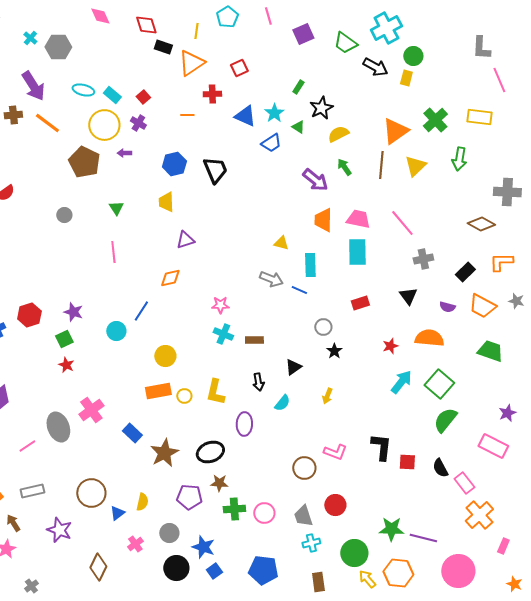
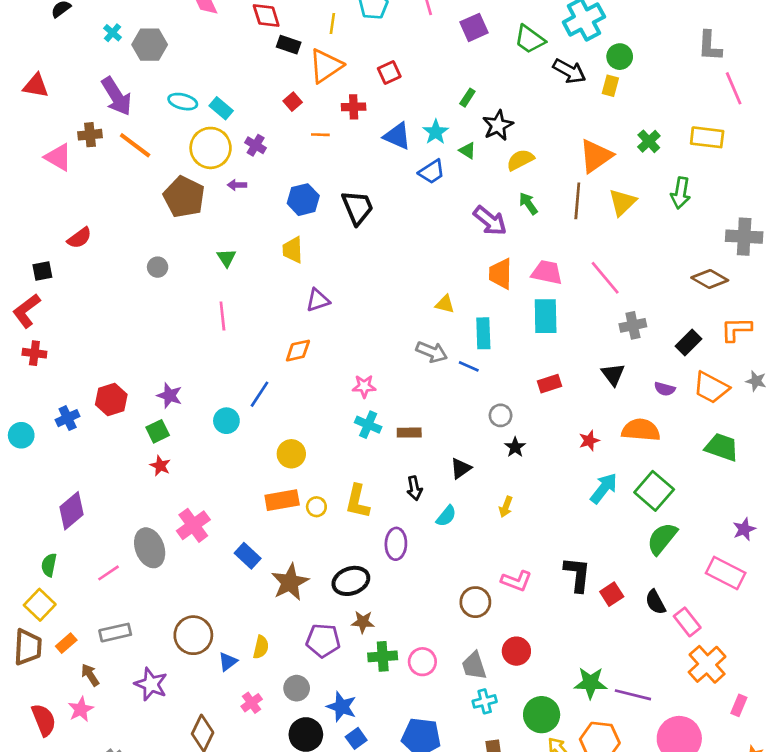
red square: (143, 97) -> (293, 102), moved
green cross: (435, 120) -> (649, 141), size x0.7
red square: (407, 462) -> (612, 594), turned -36

